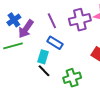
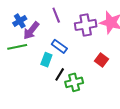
purple line: (52, 21) -> (56, 15), moved
black line: (44, 71) -> (60, 74), moved, turned 72

